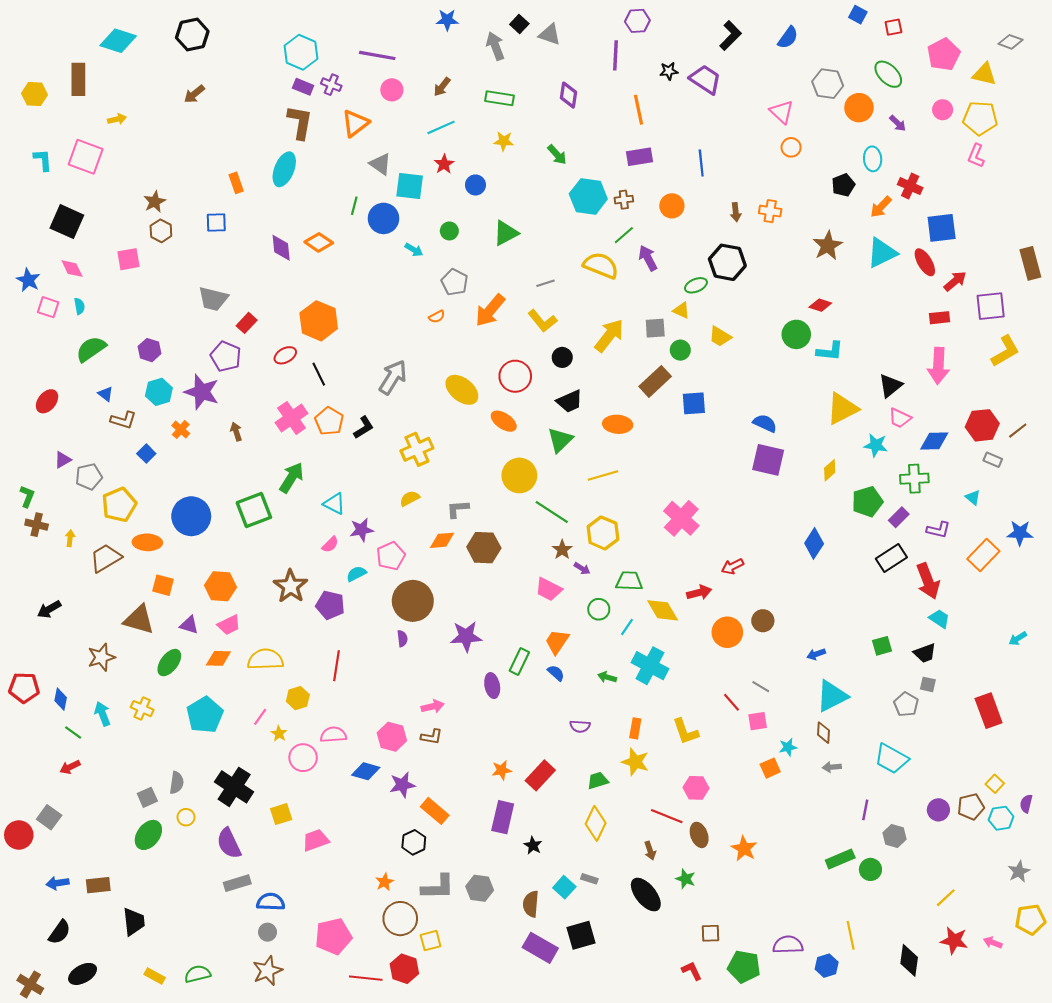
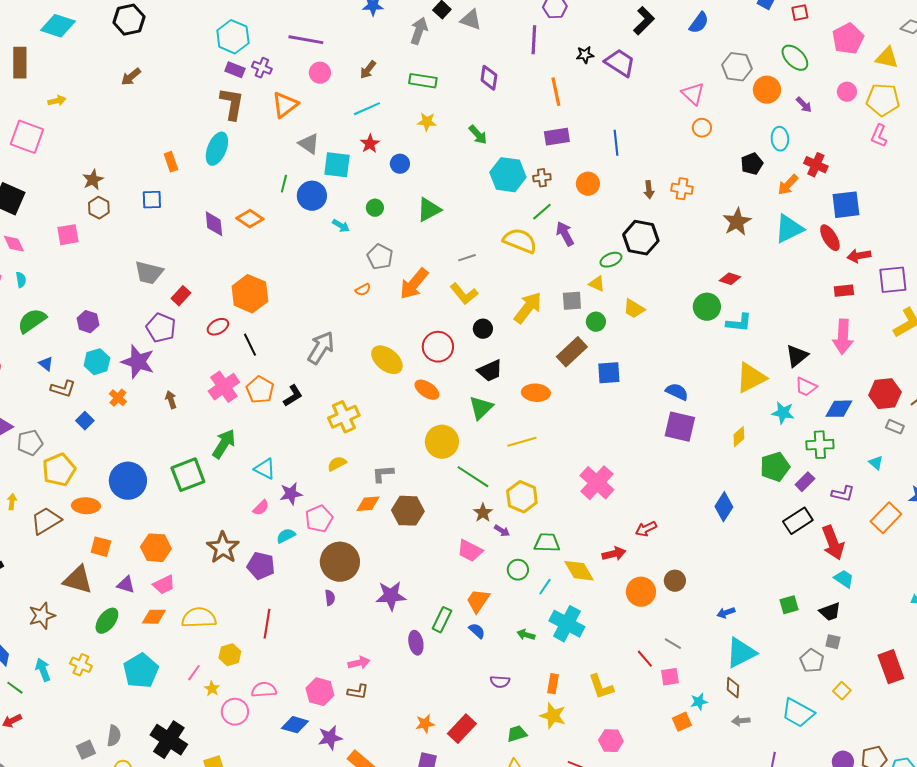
gray arrow: (495, 46) -> (419, 31), turned 40
red arrow: (955, 281) -> (859, 256), turned -150
yellow square: (995, 784) -> (842, 691), moved

